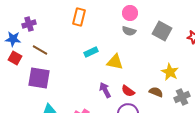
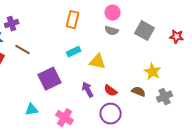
orange rectangle: (79, 17) -> (73, 20), moved
purple square: (39, 78) -> (50, 79), moved, turned -35

